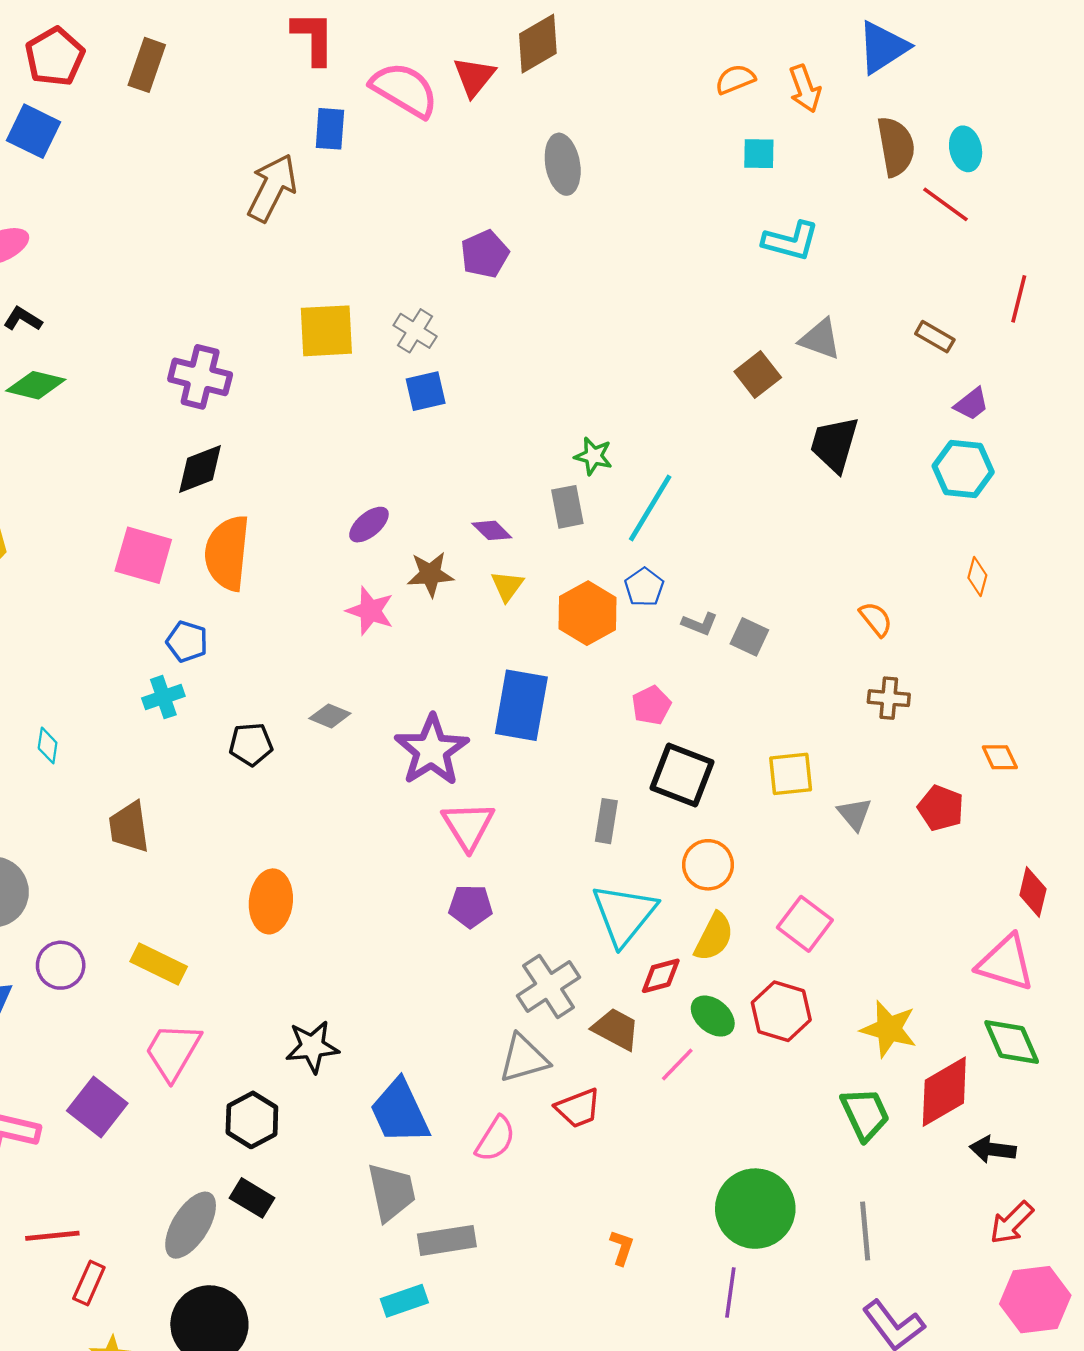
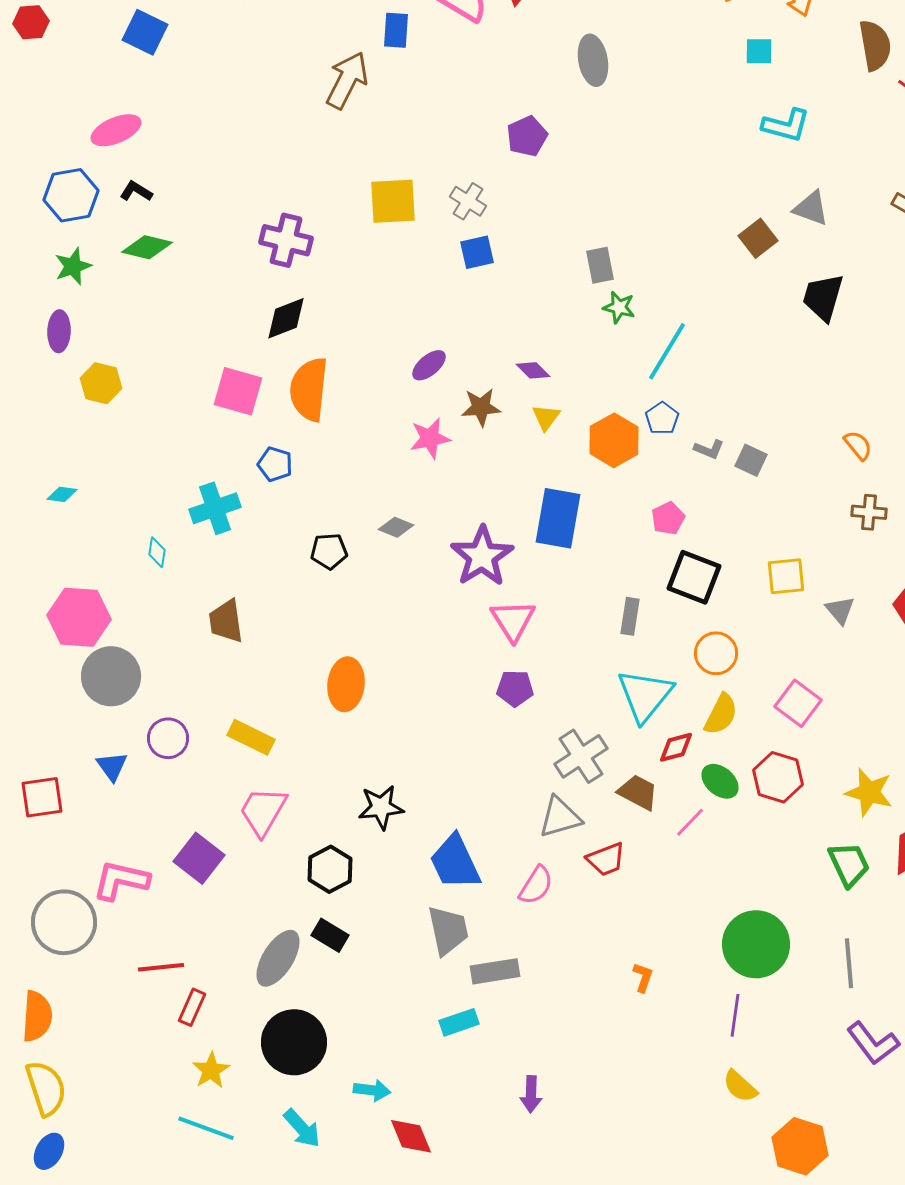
gray rectangle: (567, 507) -> (600, 265), moved
pink star: (370, 611) -> (430, 438), turned -30
cyan cross: (163, 697) -> (215, 508), moved, size x1.4

